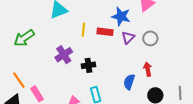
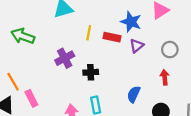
green arrow: (24, 38) -> (23, 36), turned 50
gray circle: (150, 38) -> (170, 50), moved
red arrow: (148, 69) -> (165, 77), moved

